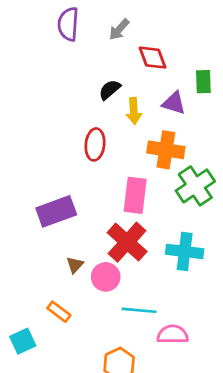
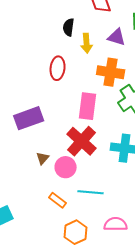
black semicircle: (110, 90) -> (69, 27), turned -42
orange rectangle: (59, 312) -> (58, 200), moved
pink semicircle: (173, 334) -> (116, 224), moved

